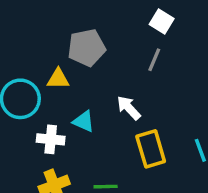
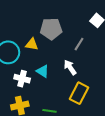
gray line: (154, 60) -> (79, 44), moved
yellow rectangle: (151, 149) -> (79, 93), turned 35

